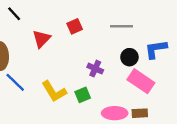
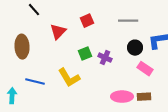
pink rectangle: (141, 81) -> (145, 69), size x0.7
blue line: (15, 82) -> (35, 82), moved, turned -30
green square: (83, 95) -> (85, 54), moved

